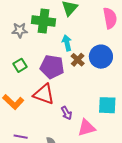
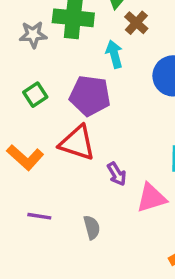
brown cross: (78, 60) -> (136, 23), moved

